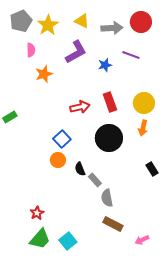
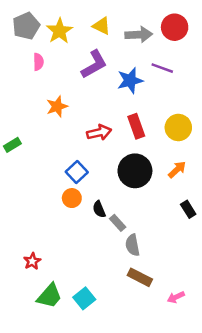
blue star: (105, 65) -> (130, 80), size x1.5
orange star: (44, 74) -> (57, 106), moved
orange arrow: (143, 128) -> (177, 170), moved, turned -147
red star: (37, 213) -> (32, 261), moved

